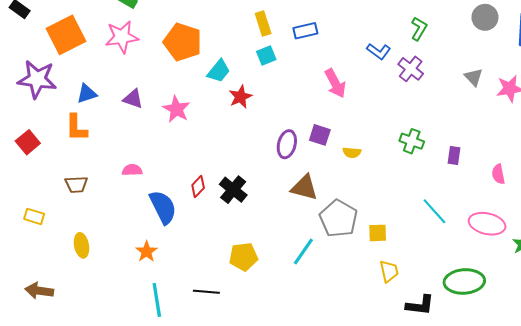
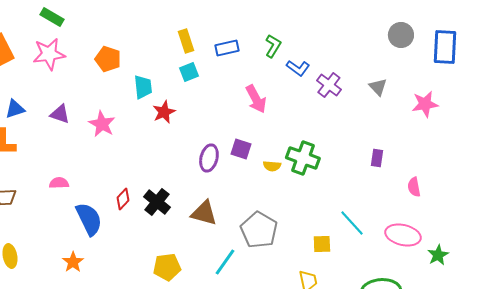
green L-shape: (419, 29) -> (273, 46), moved
orange pentagon: (183, 42) -> (108, 59), size x0.7
cyan trapezoid: (219, 71) -> (143, 87), turned -45
gray triangle: (474, 77) -> (378, 87), moved
green cross: (412, 141) -> (303, 158), moved, size x1.4
purple rectangle: (454, 156) -> (377, 158), moved
brown triangle: (304, 188) -> (204, 213), moved
yellow square: (378, 233) -> (322, 244), moved

